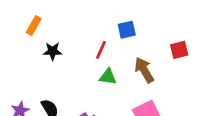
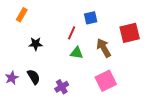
red square: (179, 50) -> (130, 33), size x1.5
black star: (53, 51) -> (36, 44), moved

